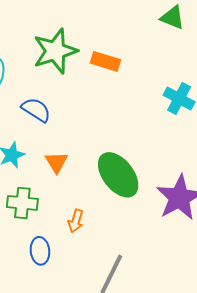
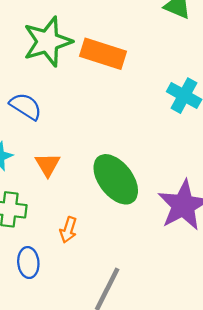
orange rectangle: (105, 61) -> (103, 54), size x1.4

